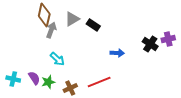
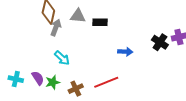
gray triangle: (72, 19) -> (78, 16), turned 35
black rectangle: (93, 25) -> (100, 22), turned -32

